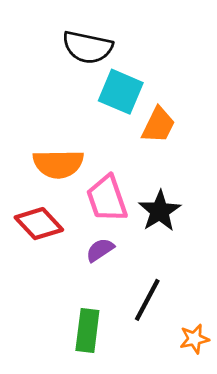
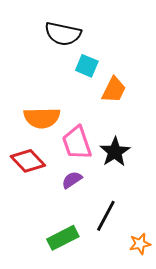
cyan square: (121, 92) -> (87, 66), size x0.7
green rectangle: (87, 330) -> (63, 238), turned 56

